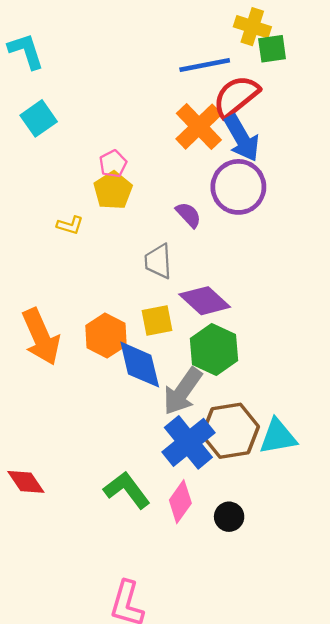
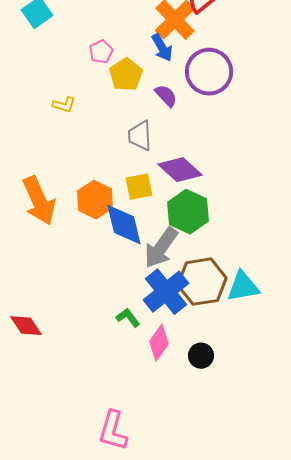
blue arrow: (242, 138) -> (162, 48), moved, size x0.7
yellow pentagon: (113, 190) -> (126, 75), moved
green L-shape: (127, 490) -> (128, 318), moved, size x0.6

